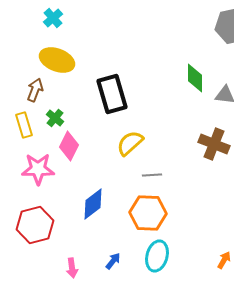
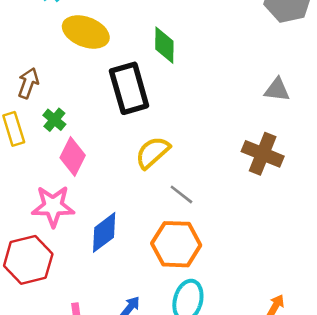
yellow ellipse: (57, 60) -> (86, 32), moved
green diamond: (195, 78) -> (164, 45), moved
pink star: (38, 169) -> (53, 206), moved
gray line: (152, 175) -> (181, 194), turned 42

